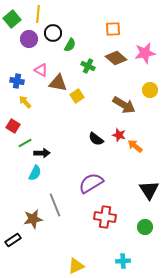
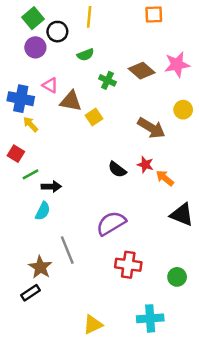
yellow line: (38, 14) -> (89, 17), moved
green square: (12, 19) -> (33, 18), moved
orange square: (113, 29) -> (154, 14), moved
black circle: (53, 33) -> (57, 32), moved
green semicircle: (70, 45) -> (85, 55), turned 40
blue cross: (17, 81) -> (21, 99), size x1.5
black triangle: (149, 190) -> (182, 215), moved, turned -35
brown star: (33, 219) -> (40, 267), turned -30
black rectangle: (13, 240) -> (31, 293), moved
cyan cross: (123, 261) -> (150, 318), size x1.5

